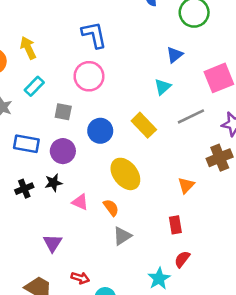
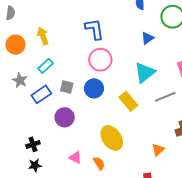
blue triangle: (175, 55) -> (147, 38), moved
pink circle: (89, 76) -> (100, 60), moved
cyan triangle: (163, 87) -> (145, 73), size x1.6
blue circle: (100, 131) -> (94, 88), moved
blue rectangle: (26, 144) -> (41, 94), moved, turned -48
black star: (53, 183) -> (35, 165), moved

